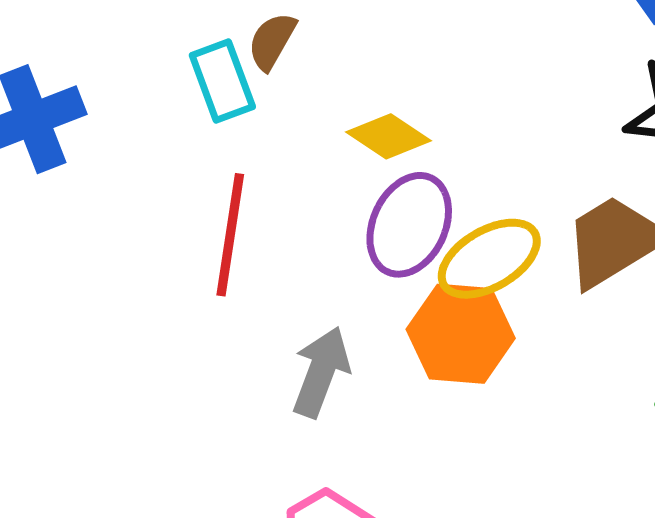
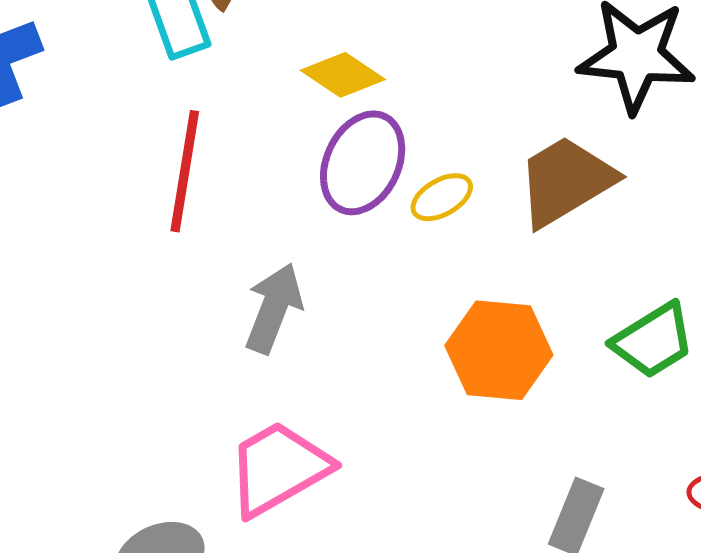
yellow ellipse: (489, 259) -> (442, 197), size x0.6
orange hexagon: (461, 334) -> (499, 350), moved

